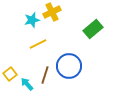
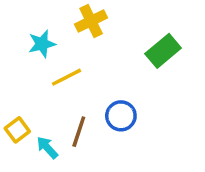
cyan star: (32, 20) -> (42, 44), moved
blue circle: (69, 66) -> (121, 116), size x0.7

